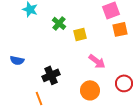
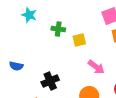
green cross: (59, 23) -> (58, 29), turned -32

